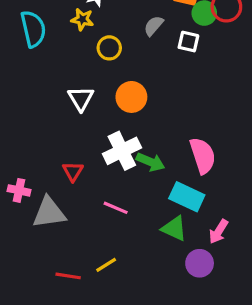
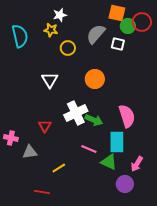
gray semicircle: (154, 26) -> (96, 34), size x1.5
orange circle: (131, 97) -> (95, 79), moved
cyan rectangle: (187, 197) -> (117, 142), turned 65
pink line: (116, 208) -> (89, 149), moved
gray triangle: (49, 213) -> (30, 152), size x0.7
yellow line: (106, 265) -> (59, 168), moved

